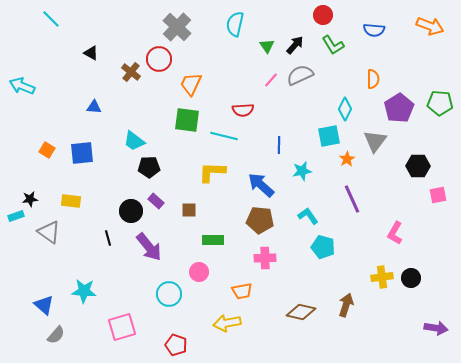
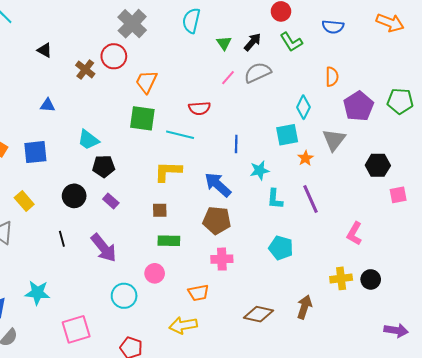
yellow rectangle: (71, 201) -> (24, 201), turned 42
brown square: (189, 210) -> (160, 210), moved
black circle: (131, 211) -> (74, 196), moved
cyan L-shape: (308, 216) -> (275, 199), moved, turned -140

